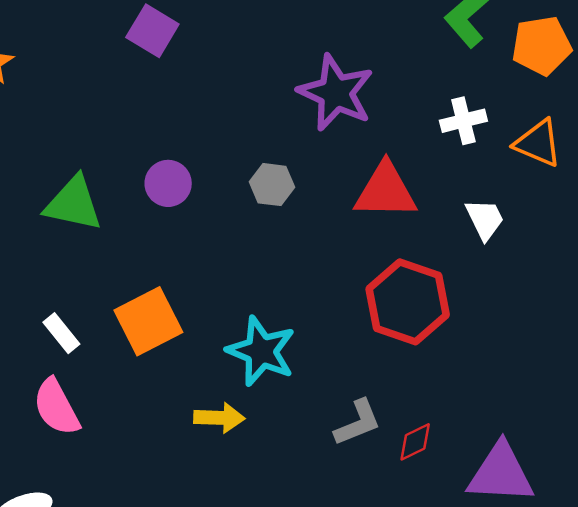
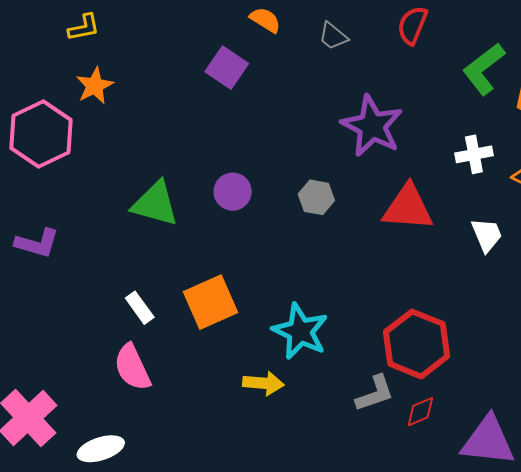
red hexagon: (408, 302) -> (417, 344), moved

